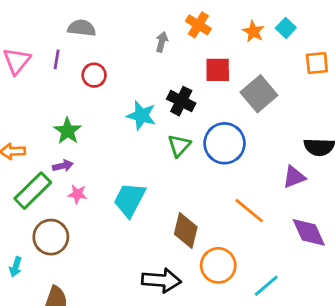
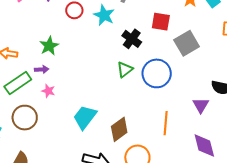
cyan star: (141, 116) -> (104, 15), moved
purple triangle: (294, 177) -> (201, 105), turned -48
cyan trapezoid: (129, 200) -> (85, 117), moved
orange line: (249, 211) -> (166, 123), turned 45
brown diamond: (186, 230) -> (119, 129), turned 30

